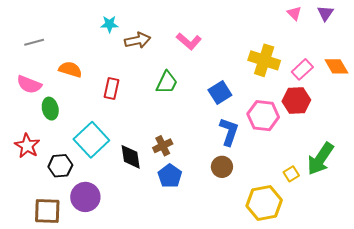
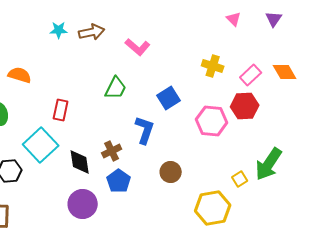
pink triangle: (294, 13) -> (234, 19), moved
brown arrow: (138, 40) -> (92, 32), moved
yellow cross: (264, 60) -> (213, 66), size x0.7
red rectangle: (111, 88) -> (61, 110), moved
blue L-shape: (229, 132) -> (145, 130), moved
purple circle: (85, 197) -> (83, 204), moved

